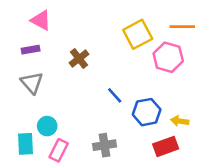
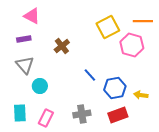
cyan circle: (47, 126) -> (40, 86), moved
red rectangle: (166, 146) -> (118, 115), moved

